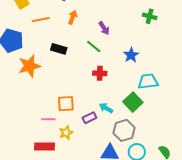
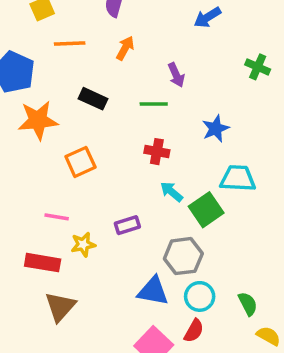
green line: (94, 47) -> (154, 104), turned -49
orange square: (66, 104) -> (80, 162), moved, turned -30
cyan arrow: (106, 108) -> (171, 192), moved

